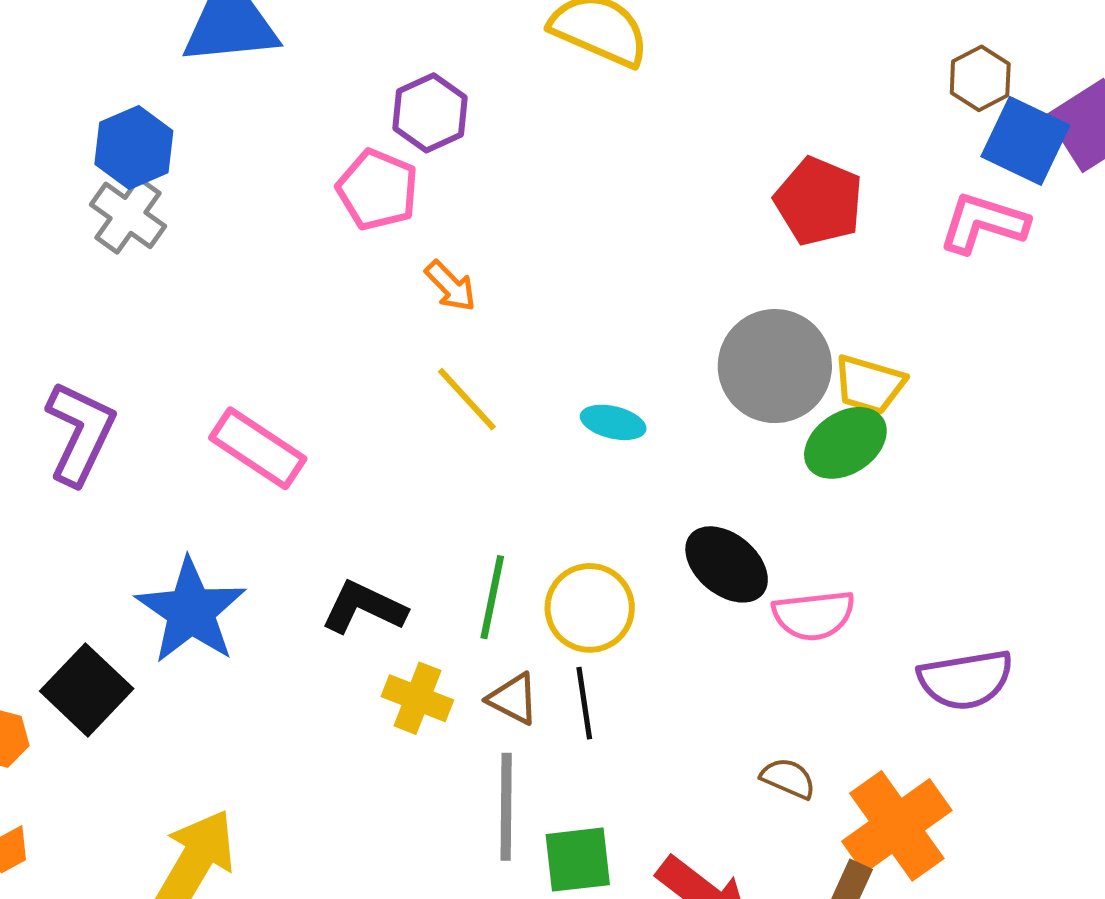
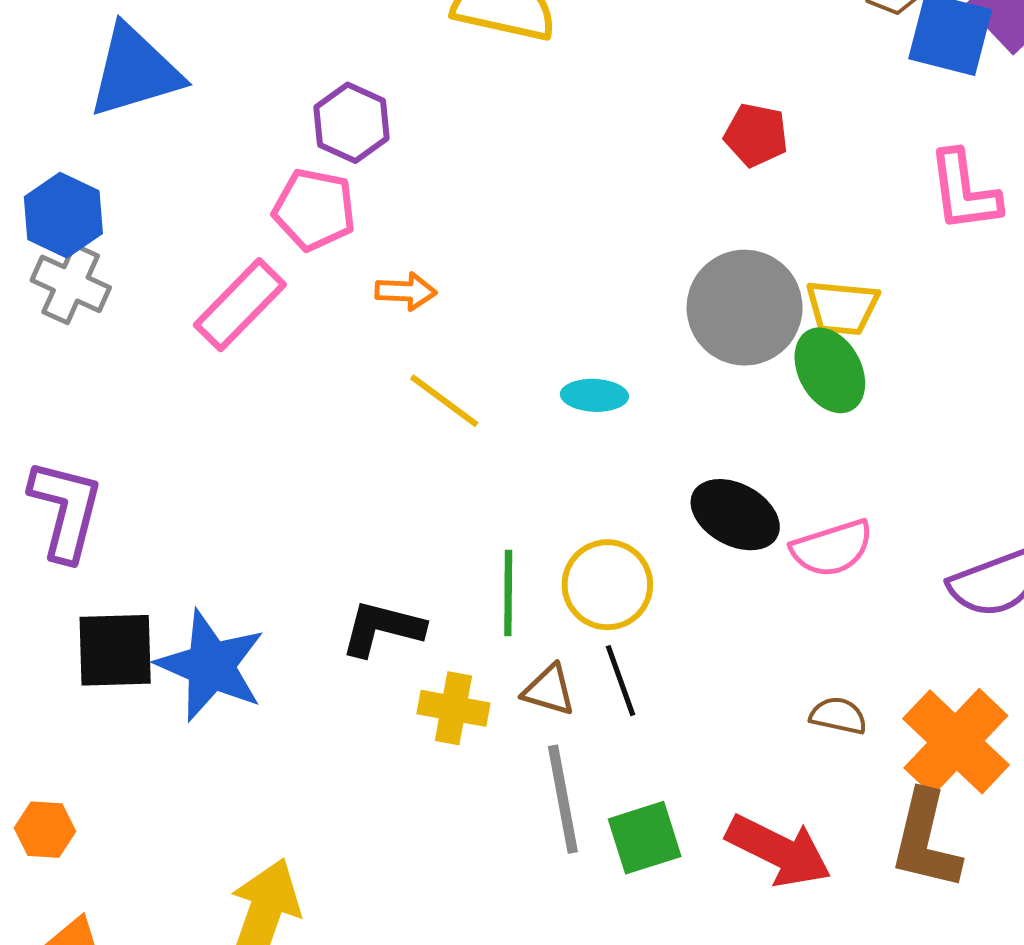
red pentagon: (819, 201) -> (756, 135), size x0.7
pink L-shape: (983, 223) -> (964, 191), moved, turned -104
orange arrow: (451, 286) -> (406, 291), turned -32
green ellipse: (845, 443) -> (830, 370), turned -74
pink rectangle: (258, 448) -> (240, 305), moved, turned -68
black square: (87, 690) -> (115, 650), moved, turned -34

